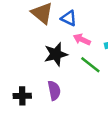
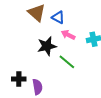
green line: (90, 65) -> (67, 62), moved
purple semicircle: (54, 91) -> (37, 87), moved

